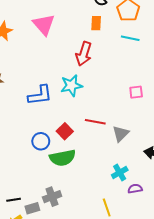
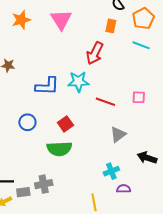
red line: (95, 122) -> (105, 102), moved
blue circle: (41, 141) -> (27, 122), moved

